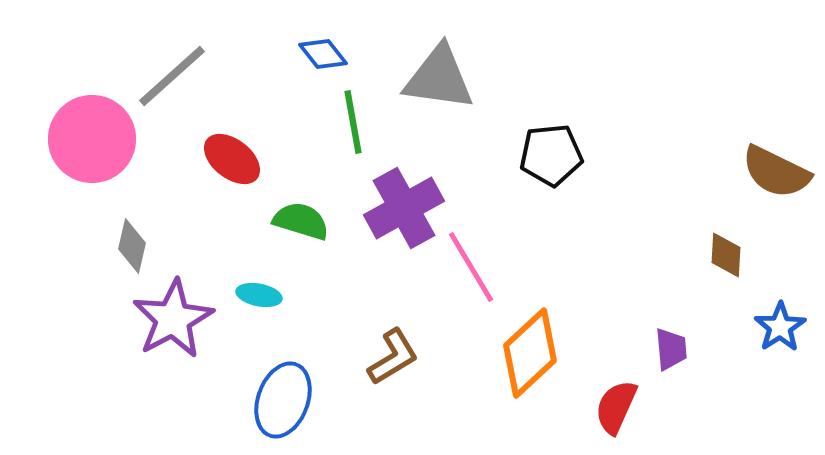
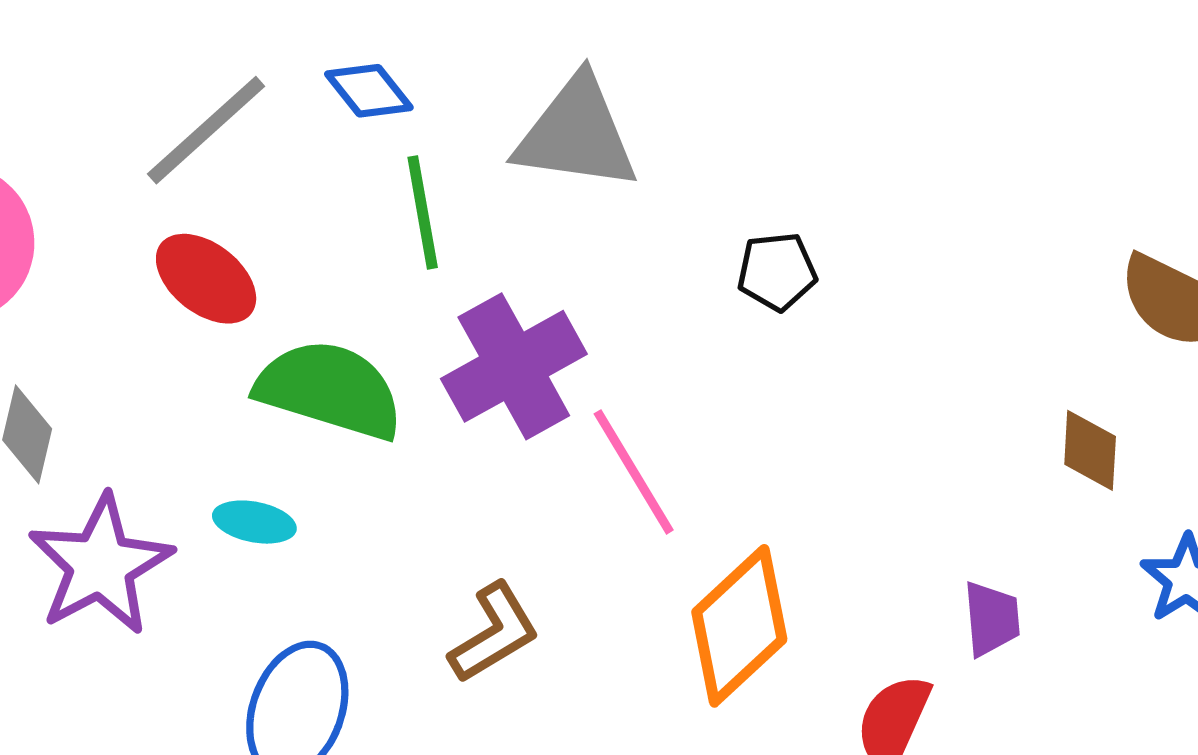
gray line: (172, 76) -> (206, 130), moved
black pentagon: (551, 155) -> (777, 271), size x0.7
green semicircle: (301, 221) -> (330, 390), size x1.5

